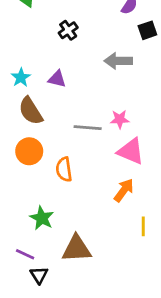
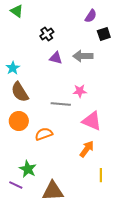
purple triangle: (57, 79) -> (56, 58), moved
pink star: (120, 119) -> (80, 91), moved
orange semicircle: (64, 169) -> (44, 134), turned 78
purple line: (25, 254) -> (16, 185), moved

